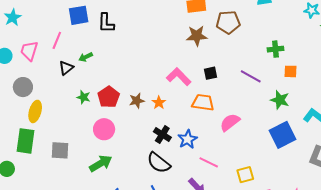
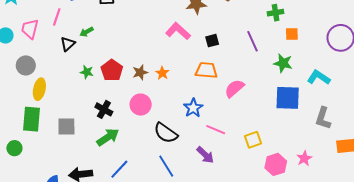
purple line: (251, 76) -> (252, 41), turned 40
pink L-shape: (179, 77) -> (178, 31), moved
pink circle: (104, 129) -> (141, 105), moved
black cross: (162, 134) -> (104, 109), moved
blue square: (283, 135) -> (288, 98), turned 32

